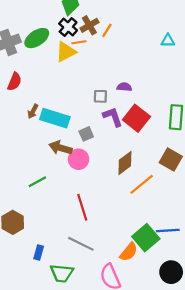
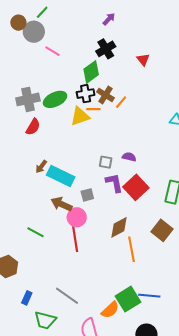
brown cross: (89, 25) -> (105, 95), turned -36
black cross: (68, 27) -> (86, 94), turned 30
red semicircle: (14, 82) -> (33, 127), moved
green line: (37, 182) -> (35, 232), turned 48
orange line: (142, 184) -> (132, 249), turned -70
red line: (82, 207) -> (75, 239), moved

